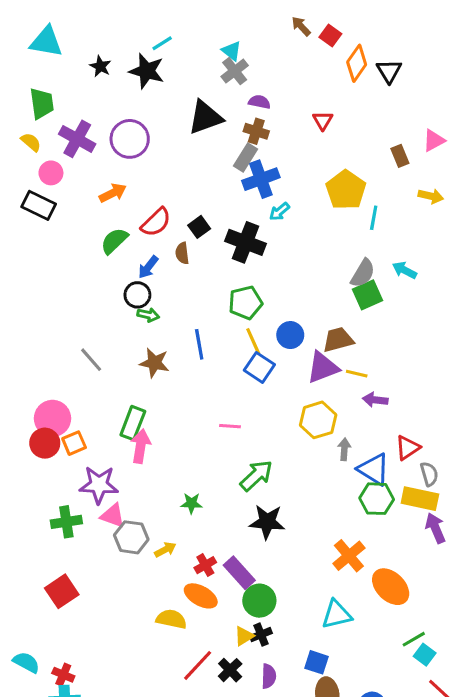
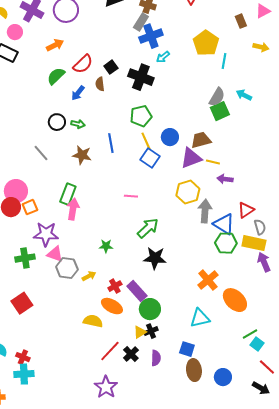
black circle: (137, 295) -> (57, 122), moved
gray arrow: (344, 449) -> (205, 211), size x1.6

